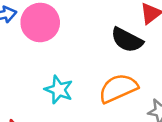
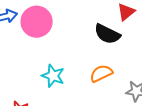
orange semicircle: (118, 88) -> (101, 73), size x0.7

